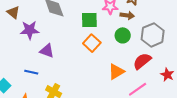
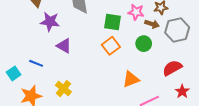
gray hexagon: (153, 35) -> (177, 30), moved
red semicircle: (142, 61) -> (172, 68), moved
blue line: (31, 72) -> (36, 63), moved

